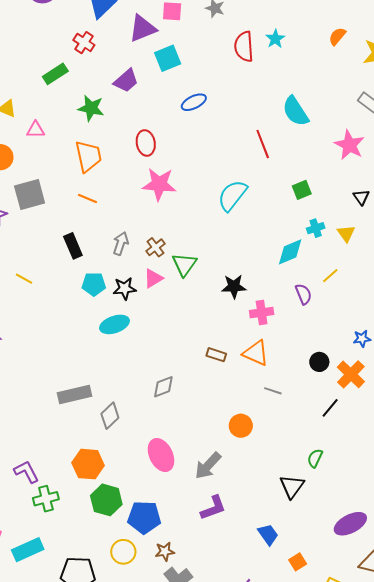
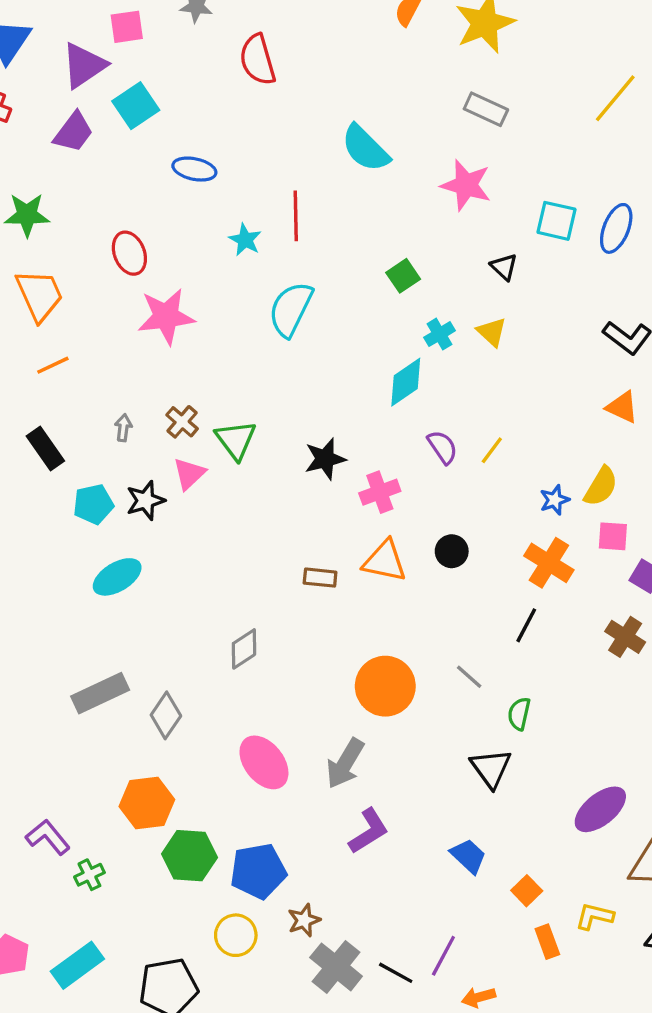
cyan star: (275, 39) -> (245, 240), moved
purple trapezoid: (126, 81) -> (73, 132), moved
blue ellipse: (194, 102) -> (194, 169), turned 50
red line: (263, 144) -> (296, 216), moved, turned 32
orange line: (88, 199) -> (53, 365), turned -36
gray arrow: (121, 243) -> (123, 428), size x0.7
yellow line: (330, 276) -> (492, 450), moved
cyan ellipse: (114, 324) -> (117, 577), moved
black circle: (319, 362) -> (452, 551), moved
gray line: (273, 391) -> (469, 677), moved, turned 36
orange circle: (241, 426) -> (385, 686), size x1.5
green cross: (46, 499) -> (89, 875), size x0.7

